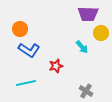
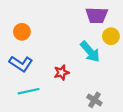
cyan arrow: (82, 47) -> (90, 52), size x1.5
blue L-shape: (29, 50) -> (21, 64), moved

